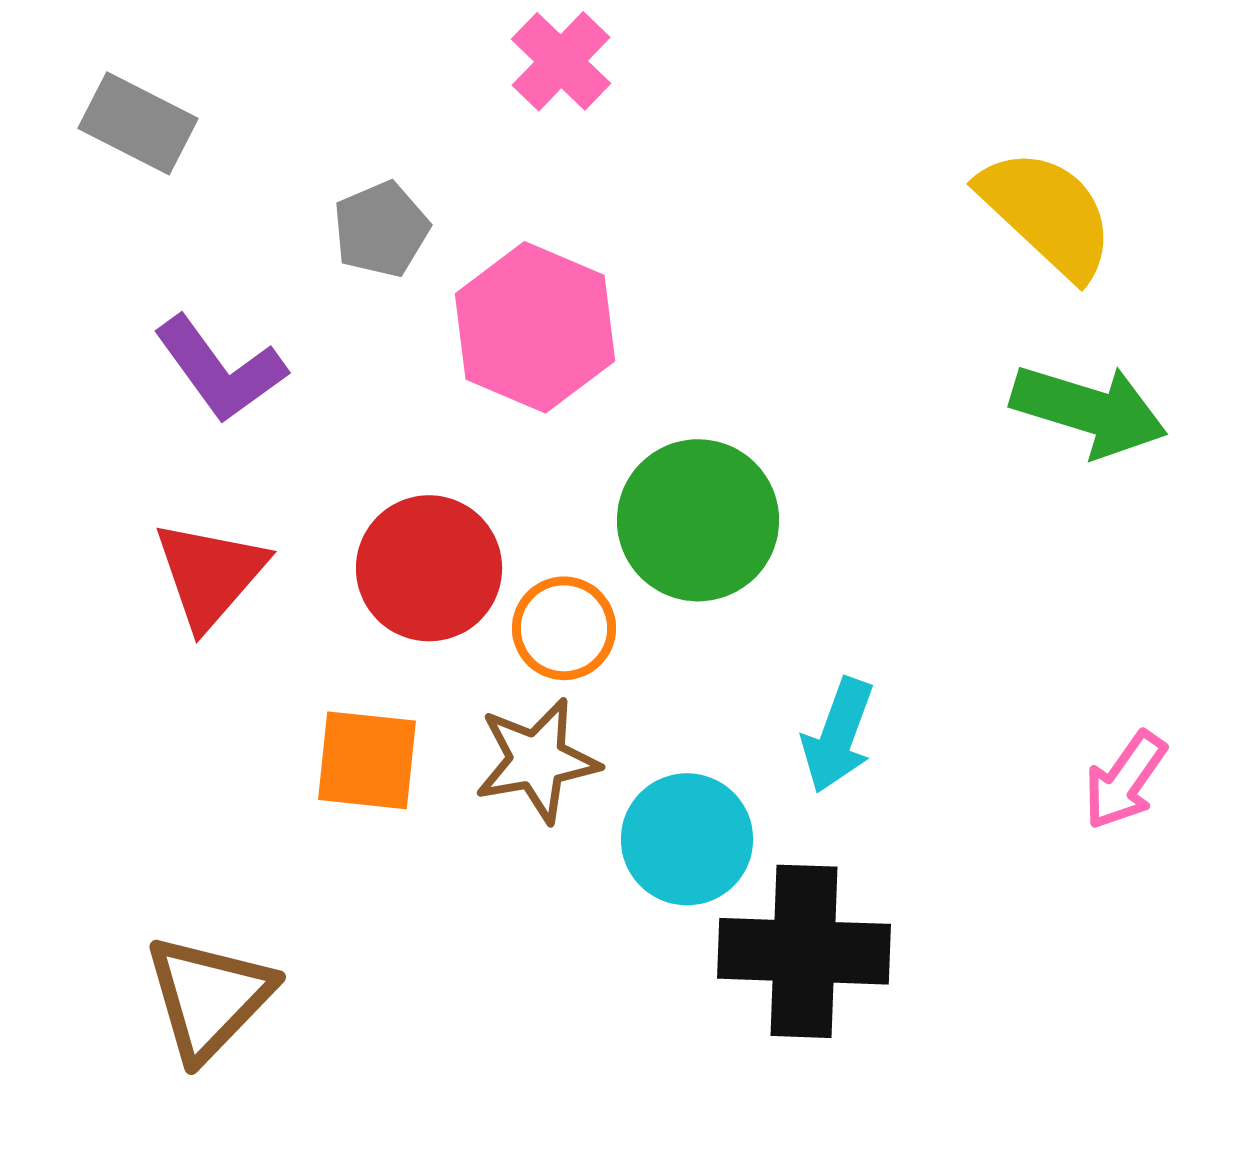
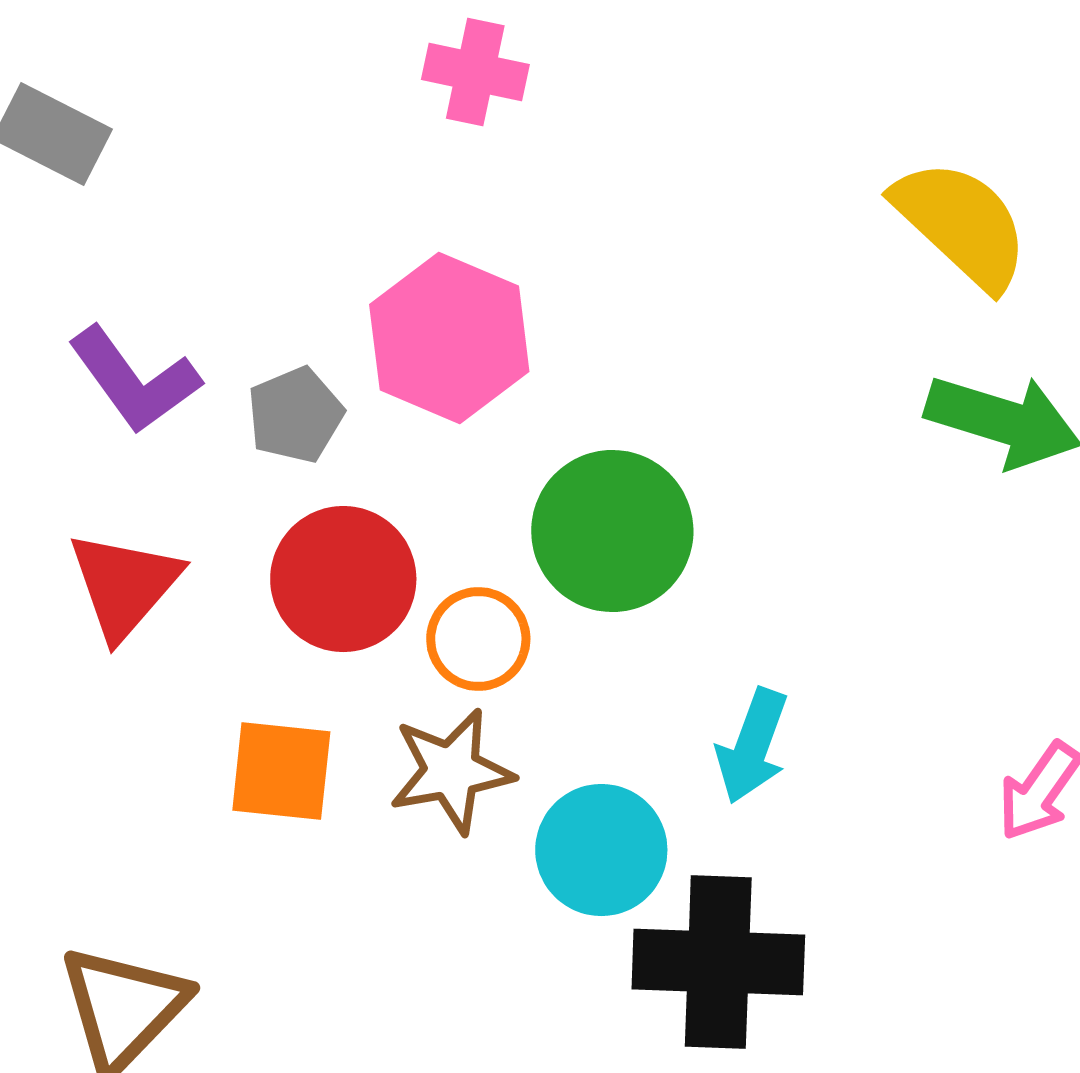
pink cross: (561, 61) -> (475, 72), turned -32
gray pentagon: (381, 229) -> (295, 415), moved

